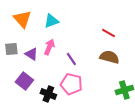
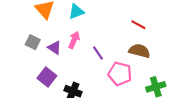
gray square: (11, 49) -> (33, 42), turned 32
pink pentagon: (71, 84) -> (120, 74), moved

